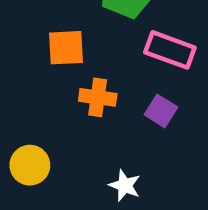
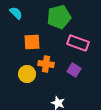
yellow circle: (30, 165) -> (27, 74), moved

